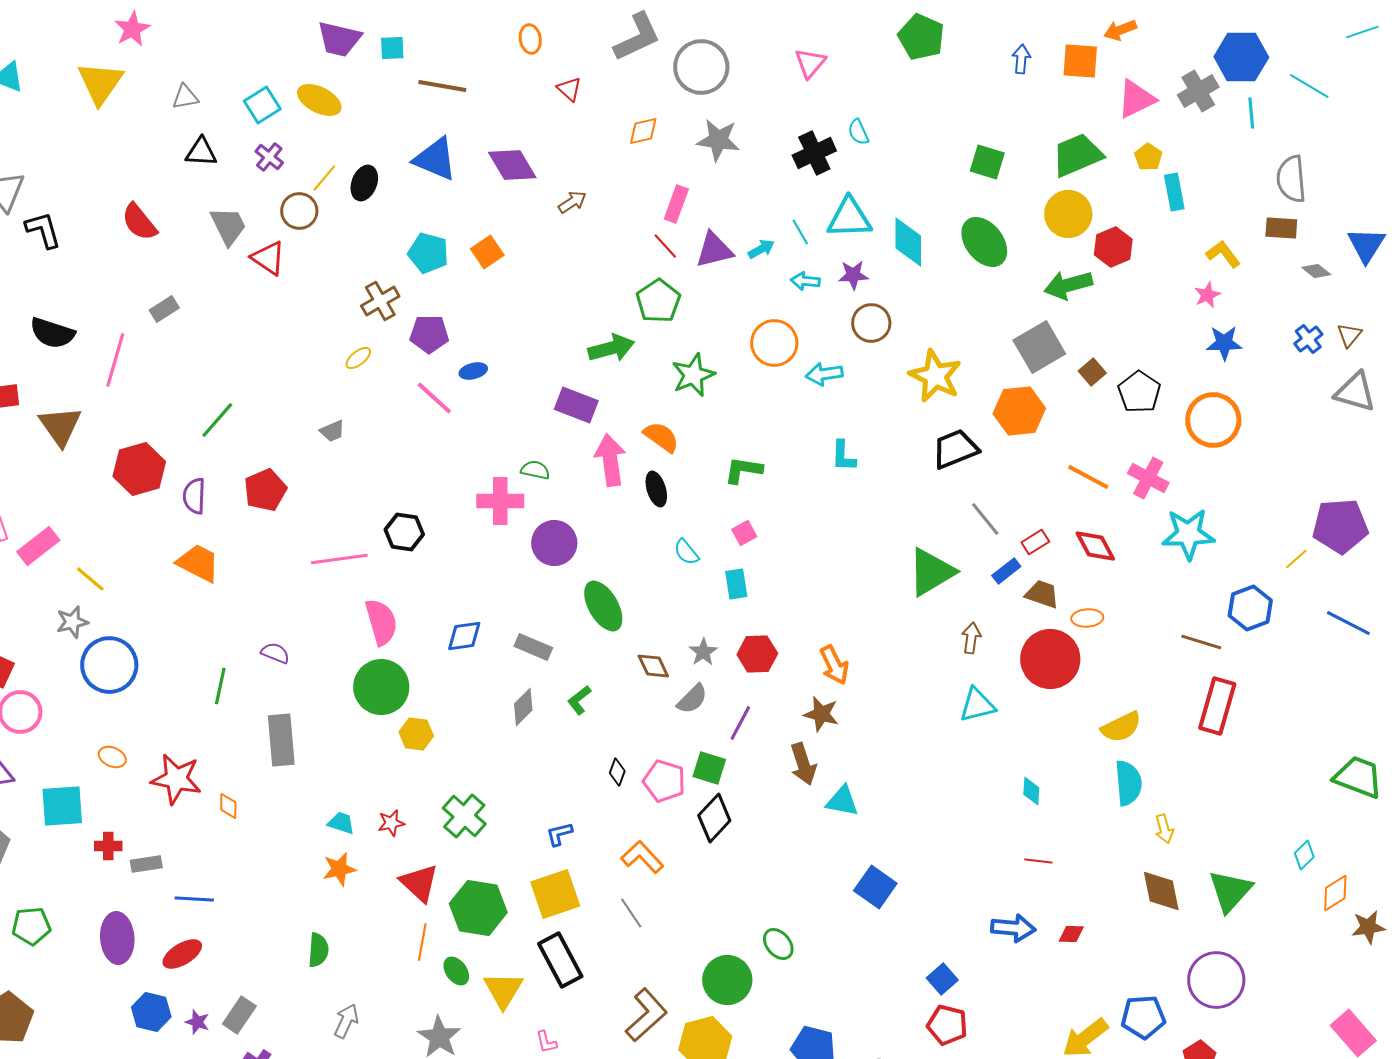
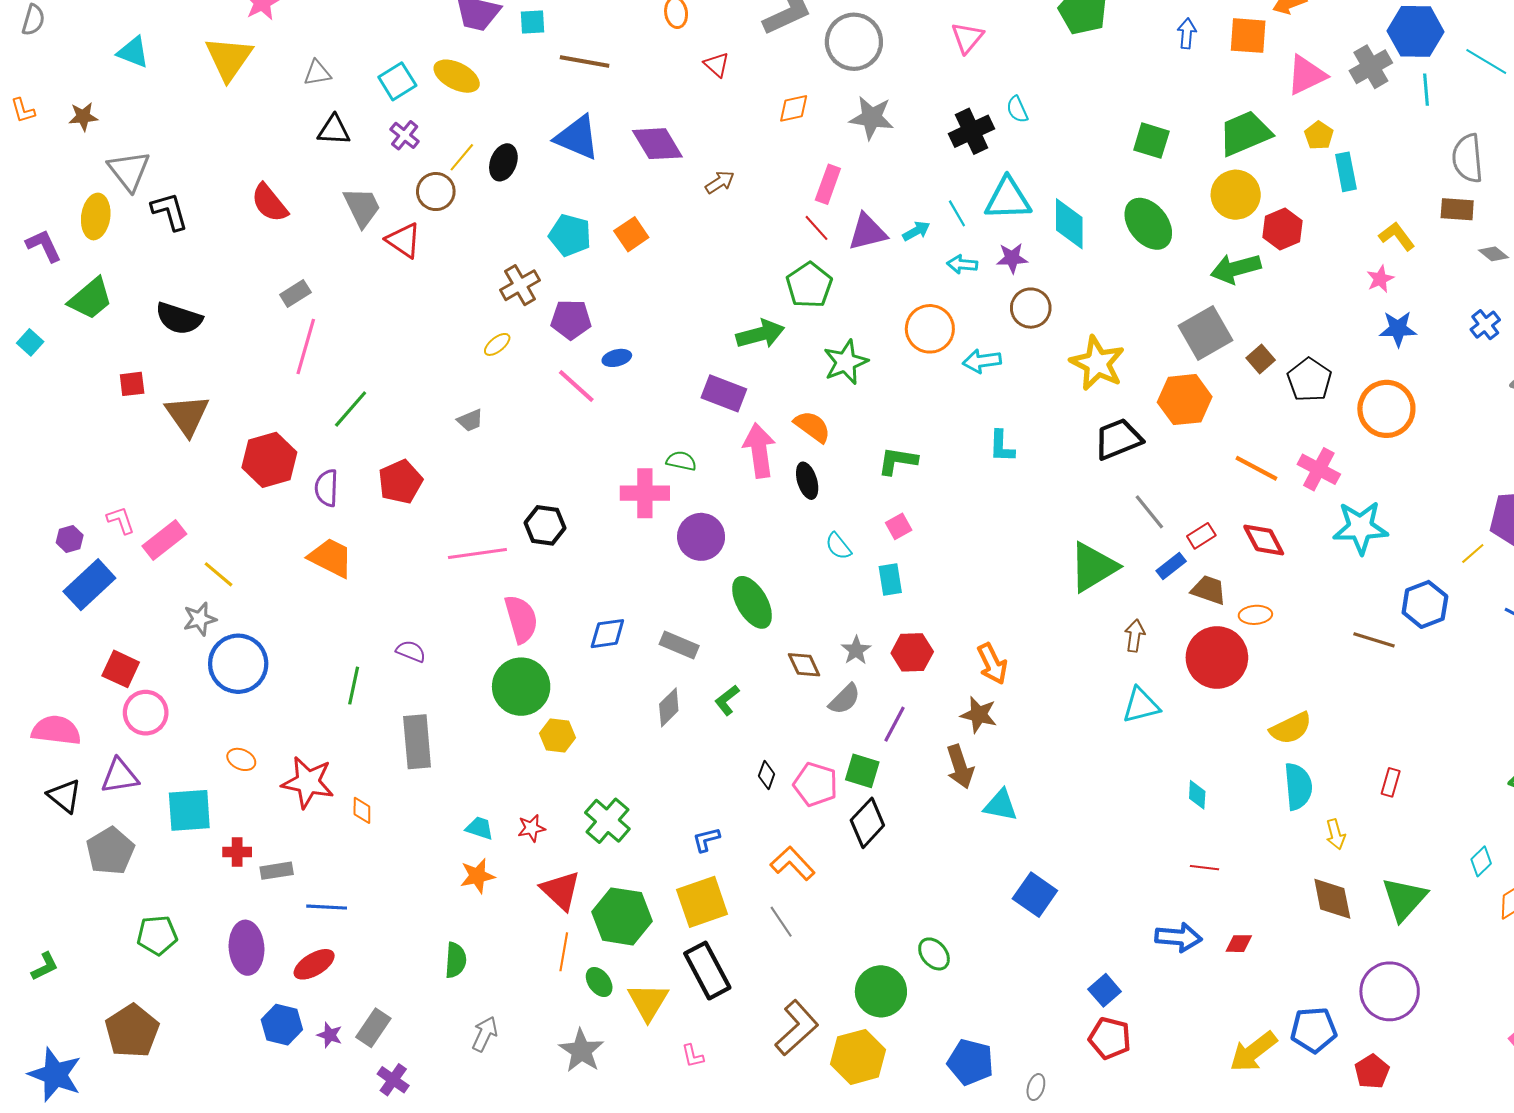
pink line: (115, 360) -> (306, 347), moved
red rectangle: (1217, 706) -> (1391, 782), moved, size x0.5

